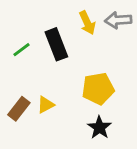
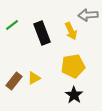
yellow arrow: (87, 23) -> (71, 31), moved
green line: (21, 50) -> (12, 25), moved

